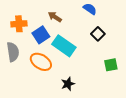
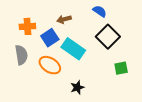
brown arrow: (55, 17) -> (64, 19), turned -48
black square: (98, 34) -> (108, 37), size x1.6

